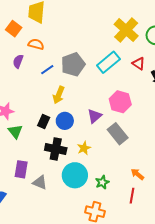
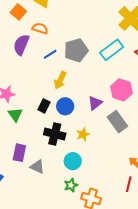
purple semicircle: (18, 61) -> (21, 45), size x1.5
cyan circle: (75, 175) -> (73, 161), size x0.7
green star: (102, 182) -> (71, 185), moved

